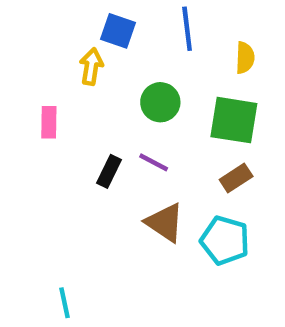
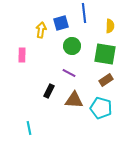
blue square: (118, 31) -> (61, 23), moved, turned -35
black rectangle: (109, 171) -> (49, 91), moved
brown triangle: (165, 223) -> (74, 100), turned -30
cyan line: (65, 303) -> (29, 128), moved

